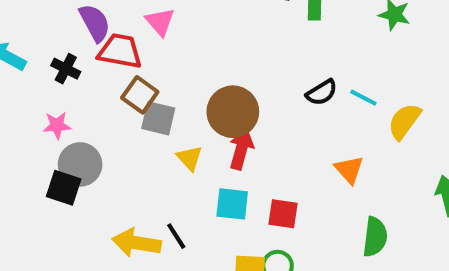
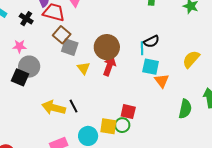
cyan line: (363, 98) -> (142, 48), moved, turned 56
cyan square: (232, 204) -> (151, 67), moved
red square: (283, 214) -> (128, 112), moved
green semicircle: (375, 237) -> (185, 109), moved

